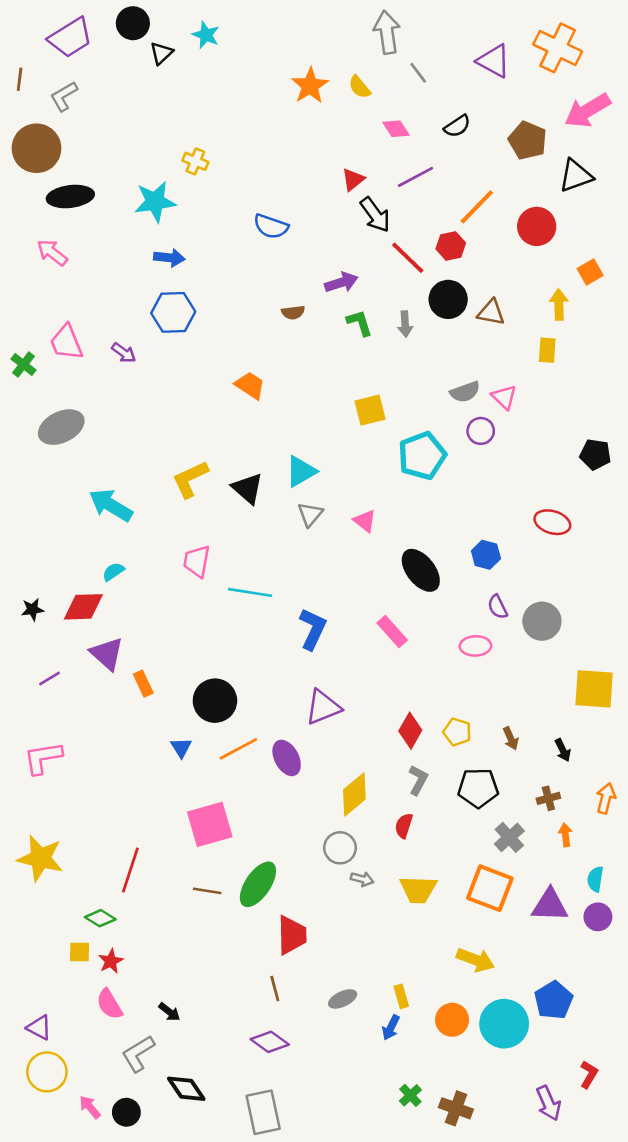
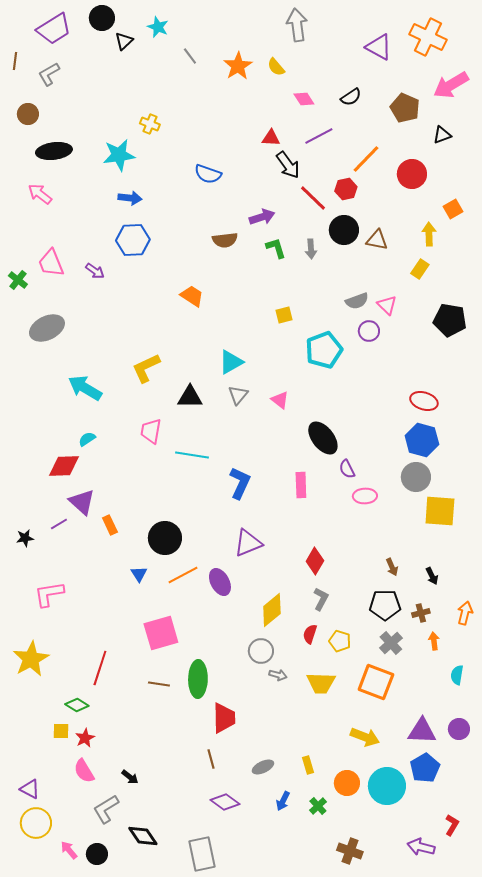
gray line: (418, 73) -> (190, 56), moved
brown circle: (36, 148) -> (28, 114), size x0.6
black triangle: (576, 176) -> (442, 135), size x0.7
red triangle: (353, 180) -> (271, 138), turned 42
brown semicircle: (293, 312) -> (225, 240), size x1.4
yellow rectangle: (547, 350) -> (420, 269), turned 30
yellow square: (370, 410) -> (284, 315), size x0.7
black pentagon: (595, 454) -> (450, 320), moved, size x1.4
black triangle: (248, 488) -> (190, 397), moved, turned -40
blue hexagon: (486, 555) -> (422, 440), moved, size x1.5
purple semicircle: (498, 607) -> (347, 469), moved
black star: (33, 609) -> (25, 538), moved
pink rectangle: (392, 632) -> (301, 485), turned 40
purple line: (49, 678) -> (59, 524), moved
yellow square: (594, 689) -> (440, 511), moved
yellow pentagon: (457, 732) -> (340, 641), moved
pink L-shape: (43, 758) -> (49, 594), moved
black pentagon: (478, 788) -> (385, 605), moved
yellow star: (40, 858) -> (31, 659), turned 30
green ellipse: (258, 884) -> (198, 679), turned -33
purple triangle: (550, 905) -> (422, 731), moved
purple circle: (598, 917) -> (459, 729), moved
blue arrow: (391, 1028) -> (283, 801), moved
purple diamond: (270, 1042) -> (225, 802), moved
green cross: (410, 1095) -> (318, 806), moved
purple arrow: (548, 1103) -> (421, 847), turned 128

